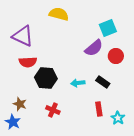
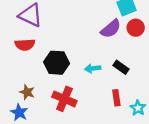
red circle: (116, 56) -> (136, 28), moved
red semicircle: (28, 62) -> (25, 45), moved
red cross: (53, 110) -> (64, 99), size x1.5

